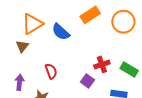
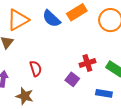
blue semicircle: (61, 32) -> (51, 19), moved

